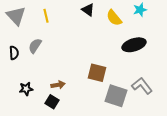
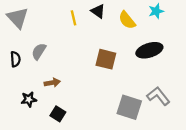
yellow line: (46, 16) -> (73, 18), moved
brown square: (97, 73) -> (106, 59), moved
brown arrow: (58, 85) -> (52, 83), moved

